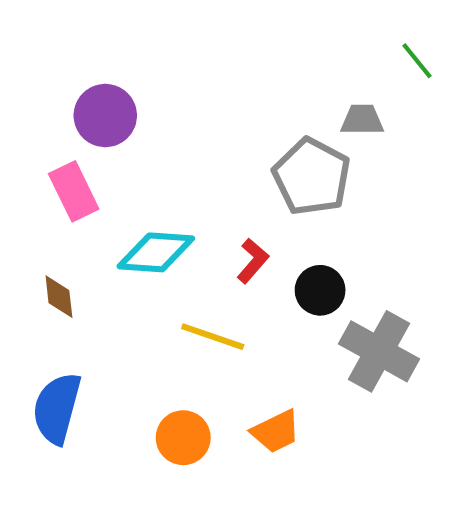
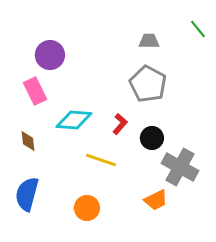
gray trapezoid: (362, 120) -> (149, 41), moved
orange trapezoid: (276, 431) -> (156, 200), moved

